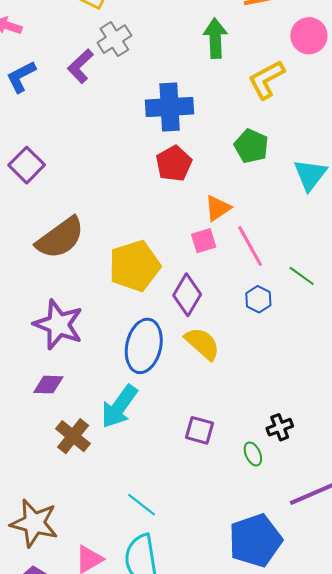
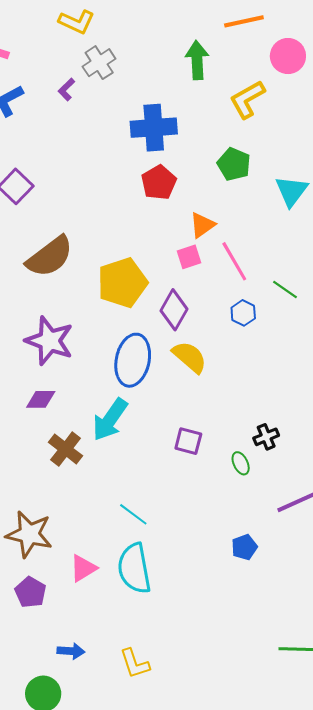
purple L-shape: (80, 66) -> (66, 89), size x0.7
blue pentagon: (255, 540) -> (244, 547), size x0.5

